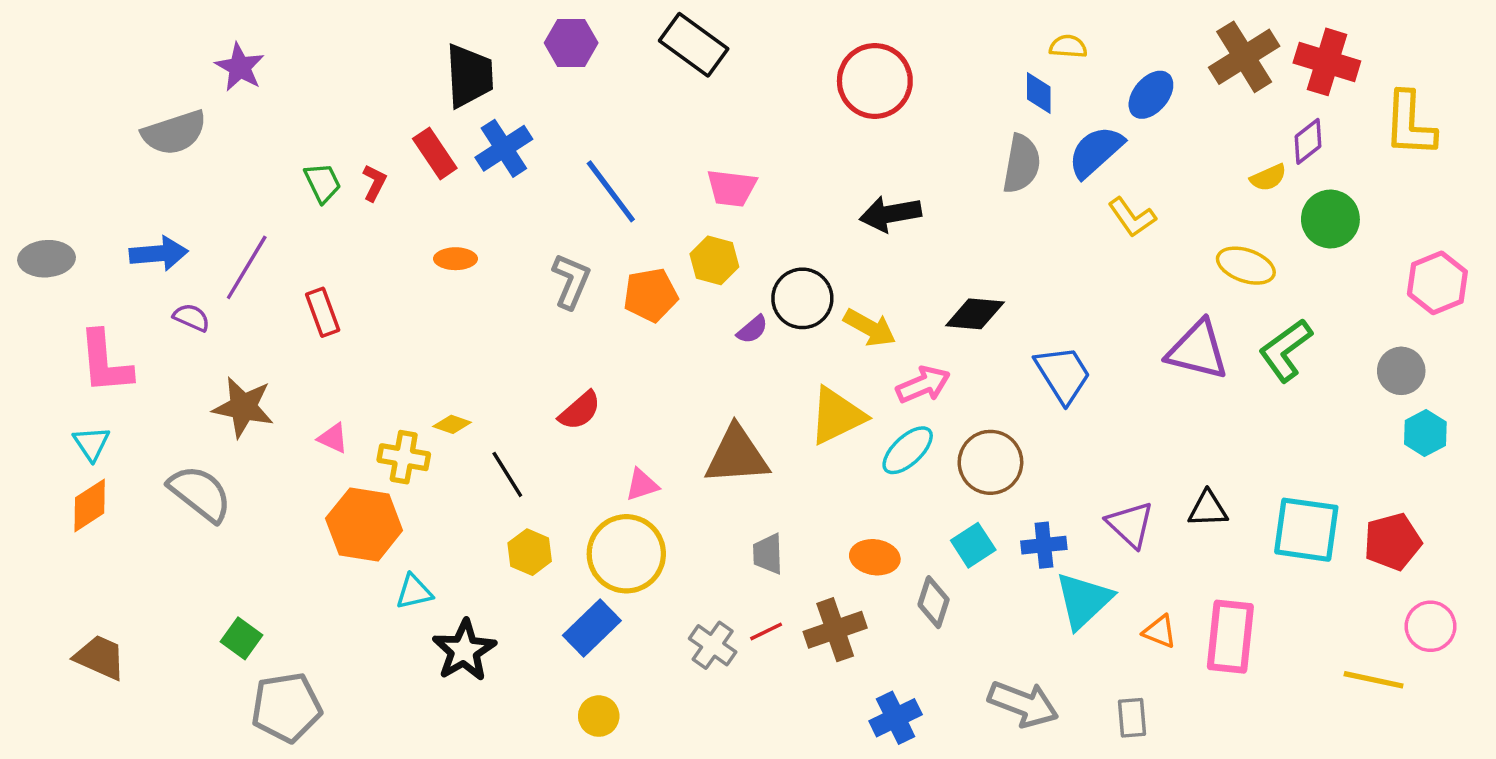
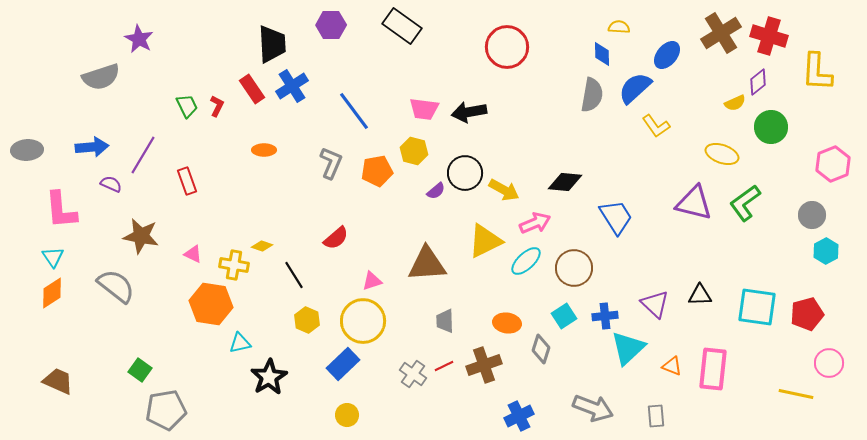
black arrow: (890, 214) -> (469, 112), moved

